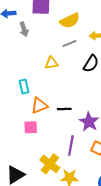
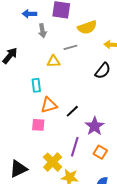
gray line: (69, 44) -> (70, 47), moved
yellow triangle: (51, 63) -> (54, 61), moved
black line: (64, 109) -> (72, 111), turned -48

